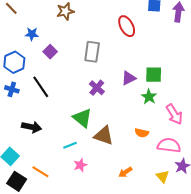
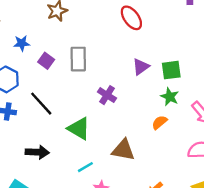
gray rectangle: (92, 52) -> (78, 59), moved
purple triangle: (129, 78) -> (141, 67), moved
green triangle: (82, 118) -> (79, 129), moved
orange semicircle: (142, 133) -> (160, 122), moved, turned 136

